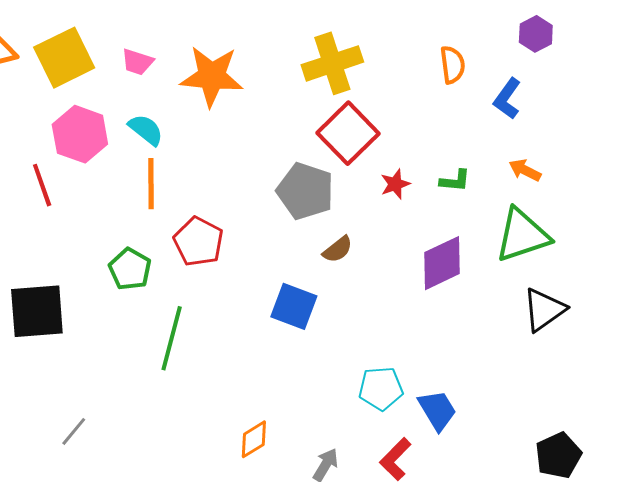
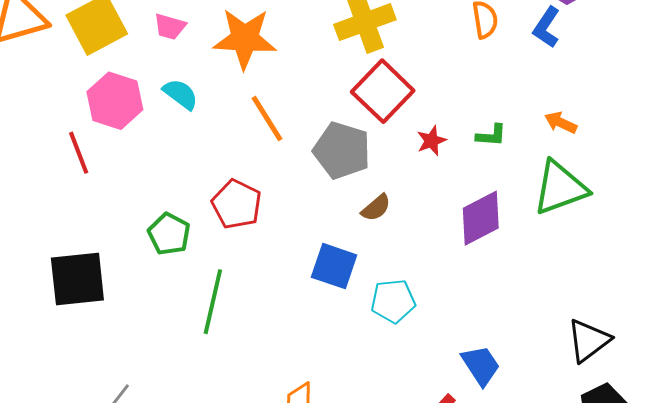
blue L-shape: (507, 99) -> (546, 27), moved
orange line: (151, 184) -> (267, 119), moved, turned -30
black triangle: (544, 310) -> (588, 340), moved
cyan pentagon: (381, 388) -> (393, 301), moved

